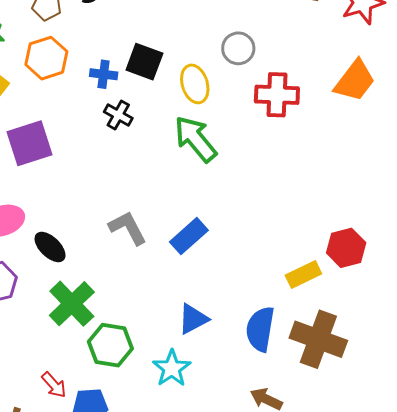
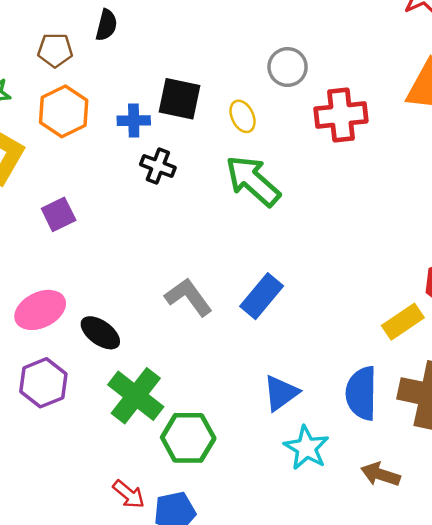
yellow ellipse: (195, 84) -> (243, 116), size x0.7
purple square: (30, 143) -> (59, 214), size x0.6
cyan star: (172, 368) -> (306, 448), moved

